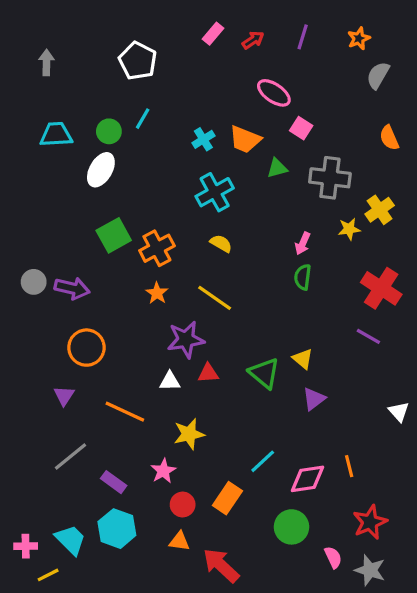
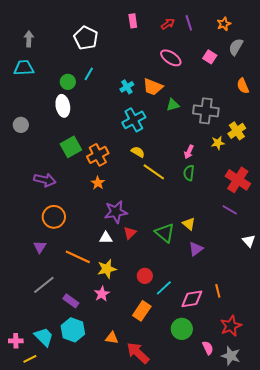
pink rectangle: (213, 34) -> (133, 21), turned -48
purple line: (303, 37) -> (189, 23), turned -35
red arrow: (253, 40) -> (168, 24), moved
pink square: (301, 128) -> (210, 57), moved
cyan trapezoid: (56, 135) -> (24, 68), moved
white ellipse: (101, 170) -> (63, 106), turned -40
gray circle: (34, 282) -> (21, 125), moved
yellow line: (215, 298) -> (154, 172), moved
red triangle: (208, 373) -> (130, 233), turned -40
white triangle: (399, 412) -> (249, 241), moved
yellow star: (189, 434) -> (107, 269), moved
red circle: (183, 504) -> (145, 276), moved

